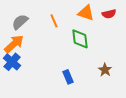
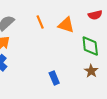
orange triangle: (86, 13) -> (66, 25), moved
green diamond: (80, 39) -> (90, 46), moved

